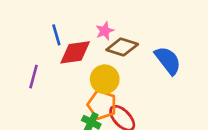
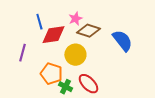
orange pentagon: (102, 105) -> (51, 74), moved

